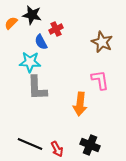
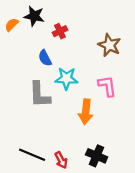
blue semicircle: (41, 42) -> (45, 58), moved
cyan star: (30, 62) -> (66, 78), moved

